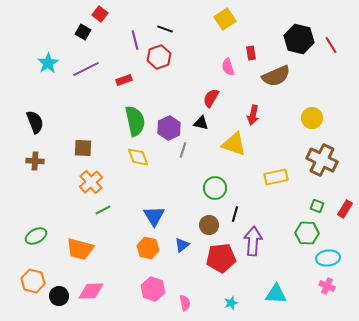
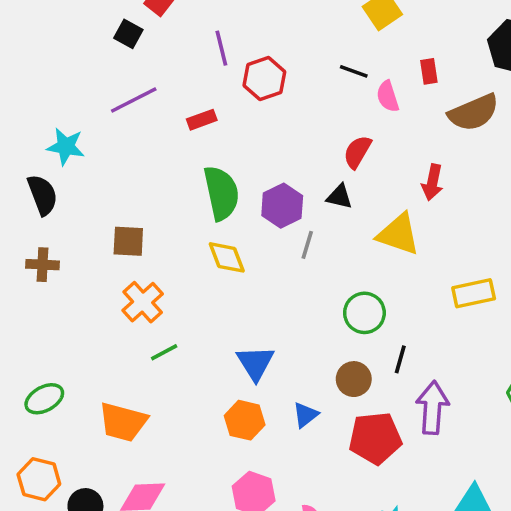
black line: (165, 29) -> (354, 71), moved
cyan star: (48, 63) -> (66, 147), moved, turned -30

